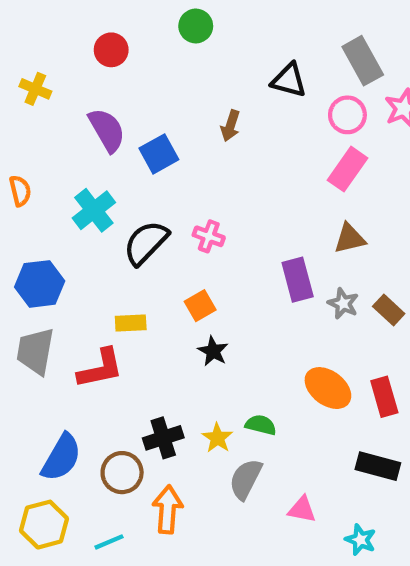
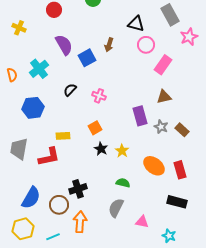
pink circle: (347, 115) -> (146, 45), moved
purple semicircle: (107, 130) -> (64, 45), moved
blue square: (159, 154) -> (87, 58), moved
cyan cross: (94, 210) -> (39, 69), moved
black semicircle: (146, 243) -> (70, 90), moved, size x0.6
blue hexagon: (40, 284) -> (33, 108), moved
yellow star: (217, 438) -> (122, 151), moved

